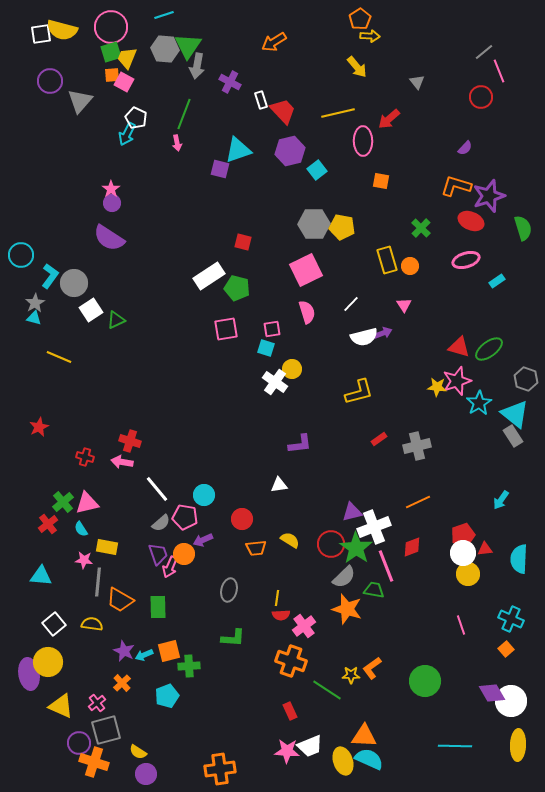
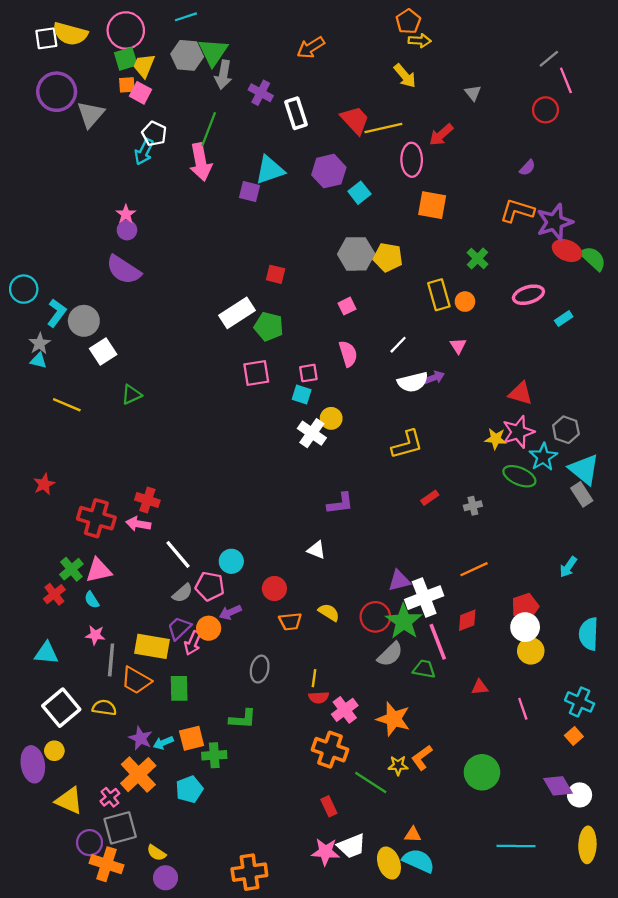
purple circle: (50, 81) -> (57, 92), size x1.4
white rectangle: (261, 100) -> (296, 113), size x1.5
red trapezoid: (283, 111) -> (355, 120), moved
pink arrow: (177, 143) -> (201, 162), size x2.0
orange square: (381, 181) -> (432, 205), size x1.5
red ellipse: (471, 221) -> (567, 250), moved
green semicircle: (523, 228) -> (593, 258), turned -30
pink square: (306, 270) -> (347, 306), size x0.5
green triangle: (116, 320) -> (131, 395), moved
green ellipse: (489, 349) -> (519, 476), moved, turned 60
gray hexagon: (526, 379) -> (566, 430), moved
gray cross: (417, 446) -> (473, 506), size x0.6
red cross: (85, 457) -> (96, 518), size x1.8
white triangle: (279, 485) -> (316, 550), turned 30
yellow rectangle: (107, 547) -> (152, 646), moved, size x1.4
red triangle: (485, 549) -> (480, 687), moved
purple trapezoid: (158, 554) -> (179, 628), turned -115
orange star: (347, 609) -> (394, 719), moved
white square: (54, 624) -> (61, 708), size x1.4
green L-shape: (233, 638) -> (243, 719), moved
yellow circle: (48, 662) -> (54, 751), size x0.6
orange cross: (122, 683) -> (138, 775), size x1.8
white circle: (511, 701) -> (580, 795), size x0.7
orange triangle: (364, 736) -> (413, 835), size x0.6

